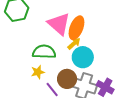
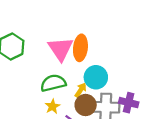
pink triangle: (59, 24) -> (61, 49), turned 30
yellow arrow: (74, 44) -> (81, 90), moved

